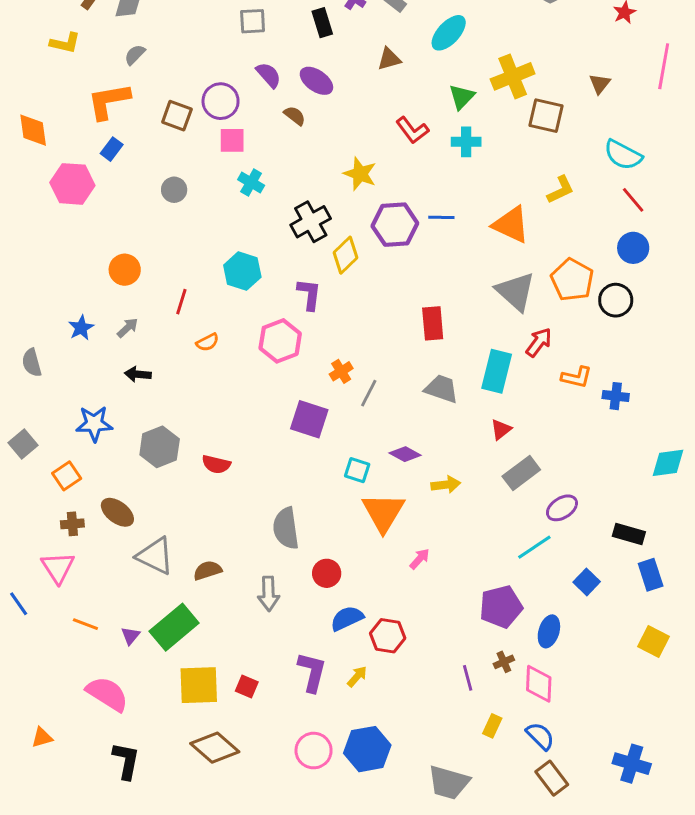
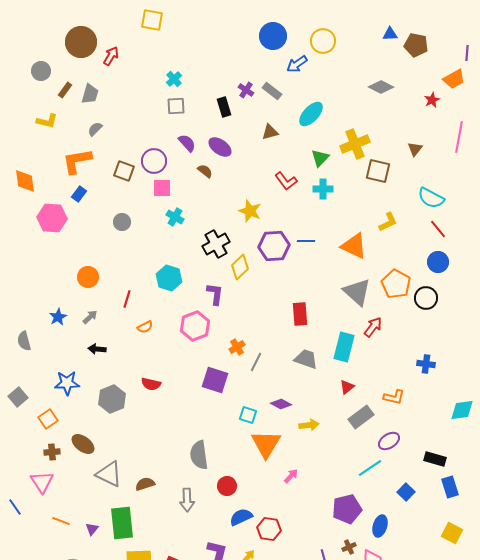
orange L-shape: (577, 377) -> (394, 397), moved
red semicircle: (216, 464) -> (151, 384), moved
green rectangle: (174, 627) -> (122, 523), turned -56

